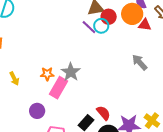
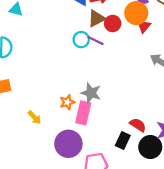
red triangle: (145, 25) -> (144, 26), moved, turned -40
cyan circle: (101, 26) -> (81, 40), moved
purple circle: (37, 111) -> (68, 144), size x1.6

